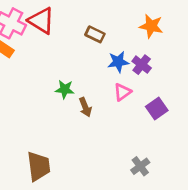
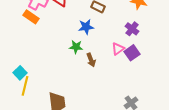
blue star: (118, 62) -> (86, 27), moved
purple square: (157, 109) -> (132, 53), moved

